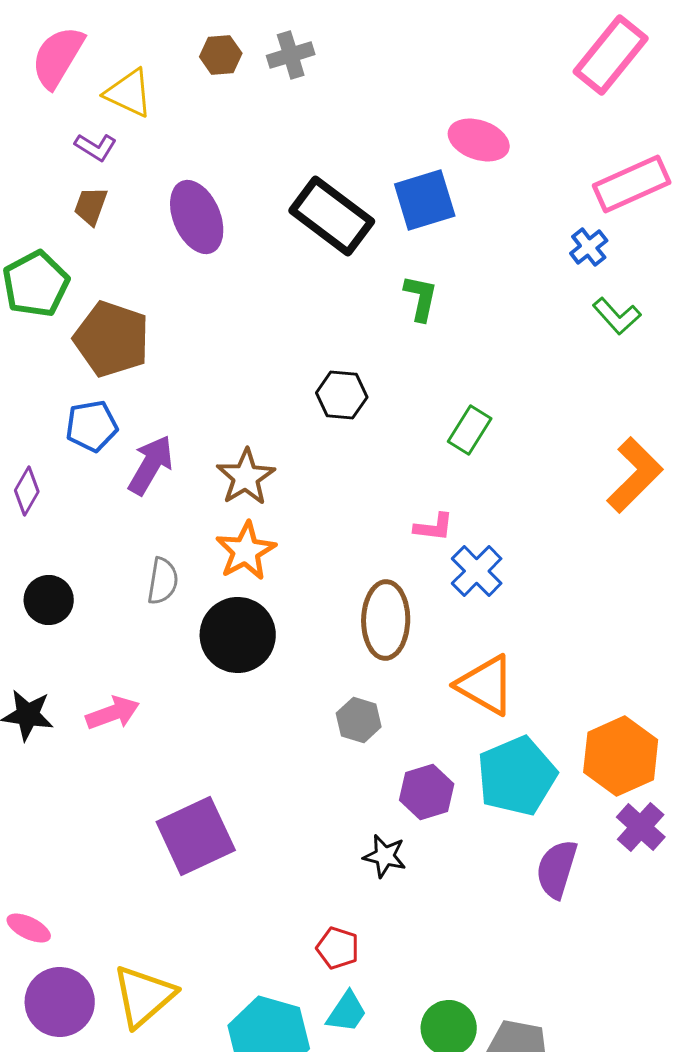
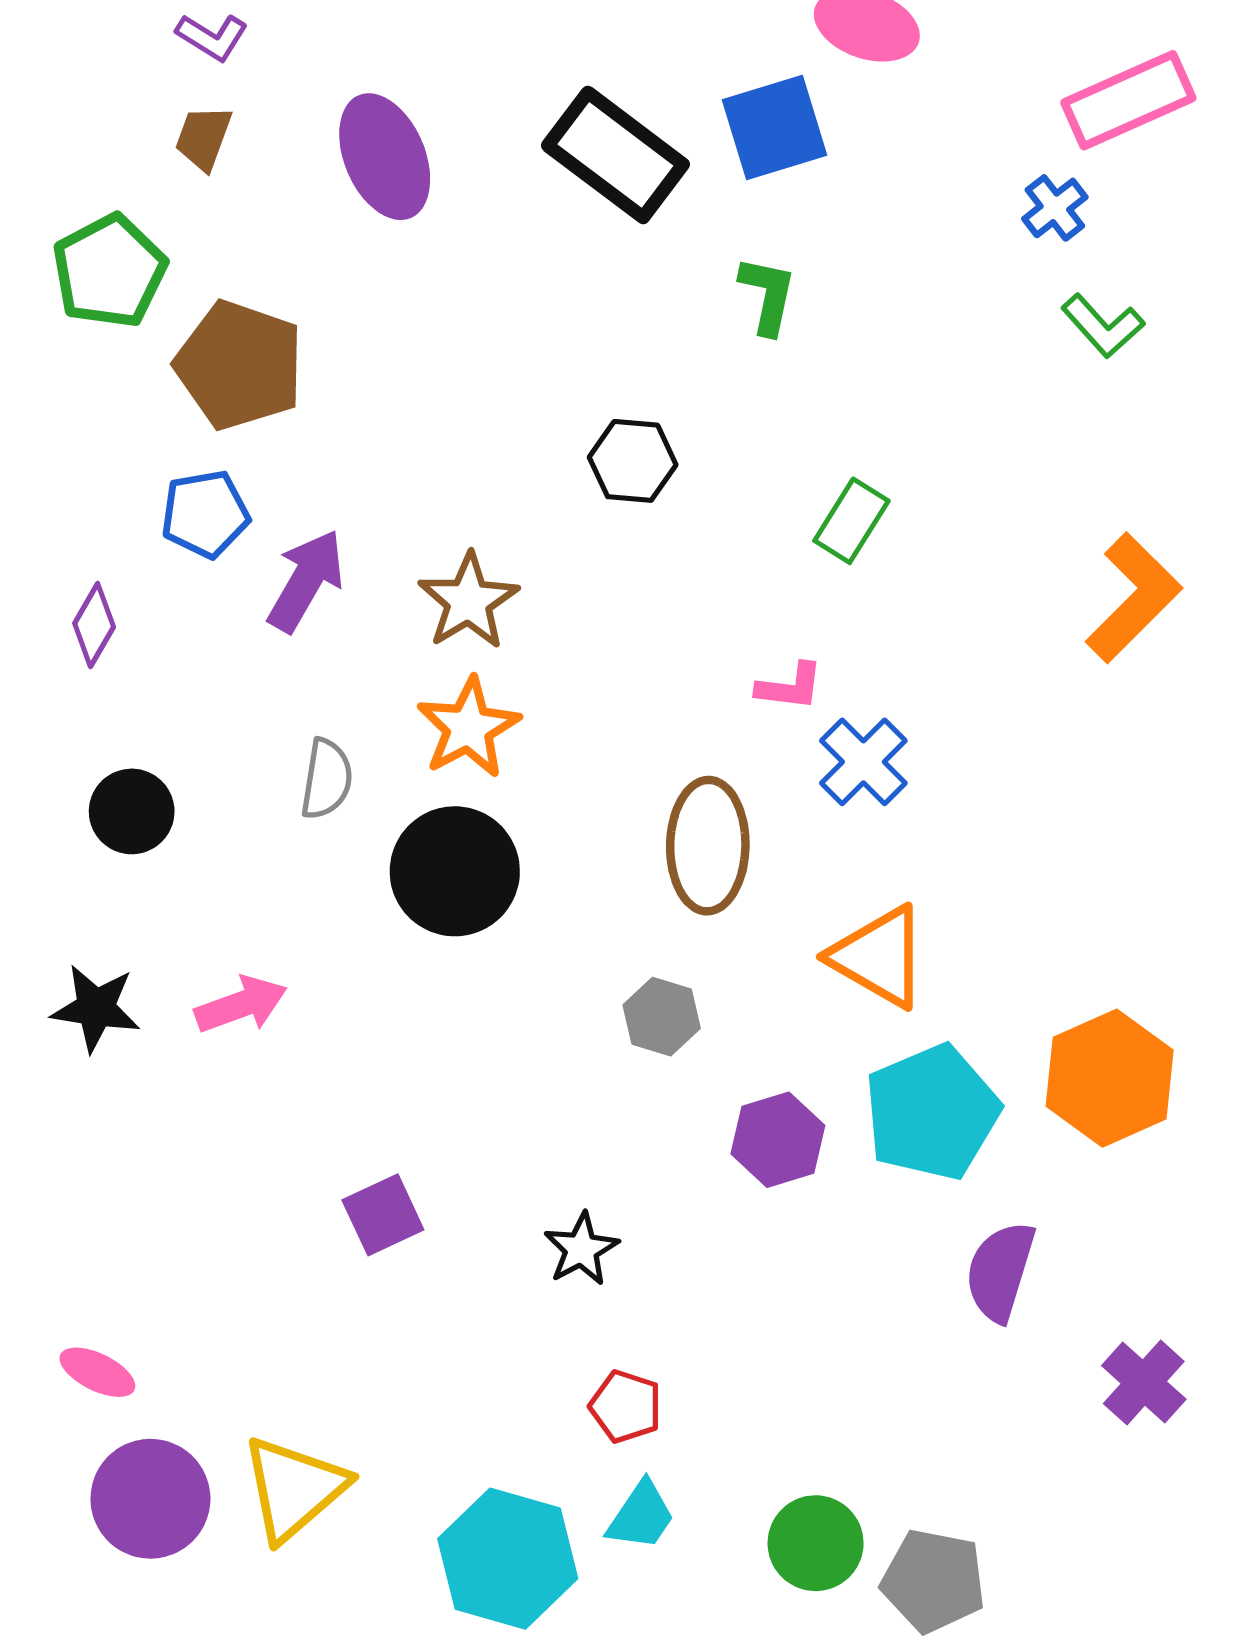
purple cross: (641, 827) -> (1144, 1382), moved
purple square: (196, 836) -> (383, 1215), size x0.6
black star: (385, 856) -> (581, 1249), moved, turned 30

